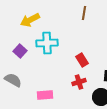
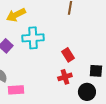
pink rectangle: (45, 95) -> (16, 90), moved

